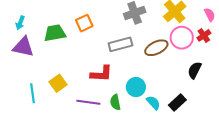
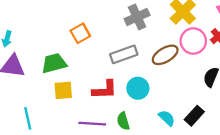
green trapezoid: (55, 33) -> (54, 63), moved
yellow square: (58, 83) -> (63, 90), moved, turned 36
cyan circle: (136, 87) -> (138, 88), moved

